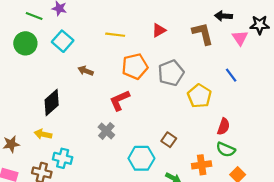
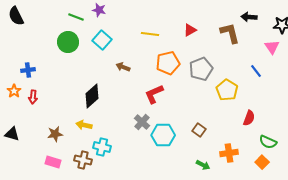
pink triangle: (240, 38) -> (272, 47), moved
green semicircle: (226, 150) -> (268, 142), moved
cyan hexagon: (141, 158) -> (163, 135), moved

